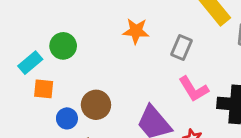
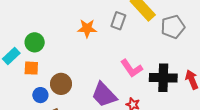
gray rectangle: (181, 48) -> (118, 21), moved
orange square: (44, 89) -> (31, 68), moved

